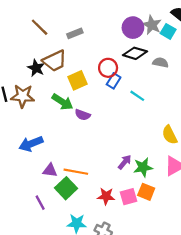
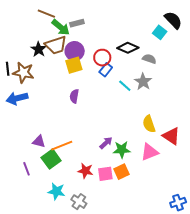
gray star: (152, 25) -> (143, 82), moved
brown line: (40, 27) -> (46, 14), turned -30
purple circle: (133, 28) -> (75, 51), moved
green arrow: (62, 102) -> (61, 27), moved
purple semicircle: (83, 115) -> (74, 96), turned 72
blue arrow: (31, 144) -> (17, 98), moved
orange line: (76, 172) -> (62, 146), turned -40
orange square: (146, 192) -> (122, 172), turned 35

